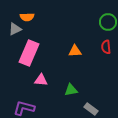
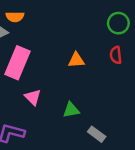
pink triangle: (41, 80) -> (33, 97), turned 40

